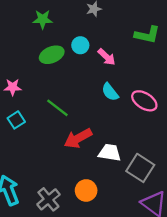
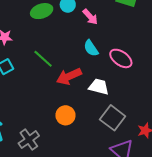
red arrow: (78, 138) -> (69, 76), moved
white trapezoid: (110, 153) -> (99, 87), moved
orange circle: (86, 190) -> (65, 115), moved

